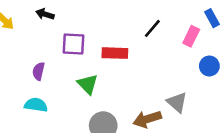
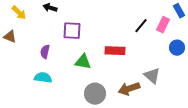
black line: (152, 28) -> (141, 26), moved
red rectangle: (115, 53) -> (115, 51), moved
green triangle: (88, 84) -> (83, 62), turned -36

